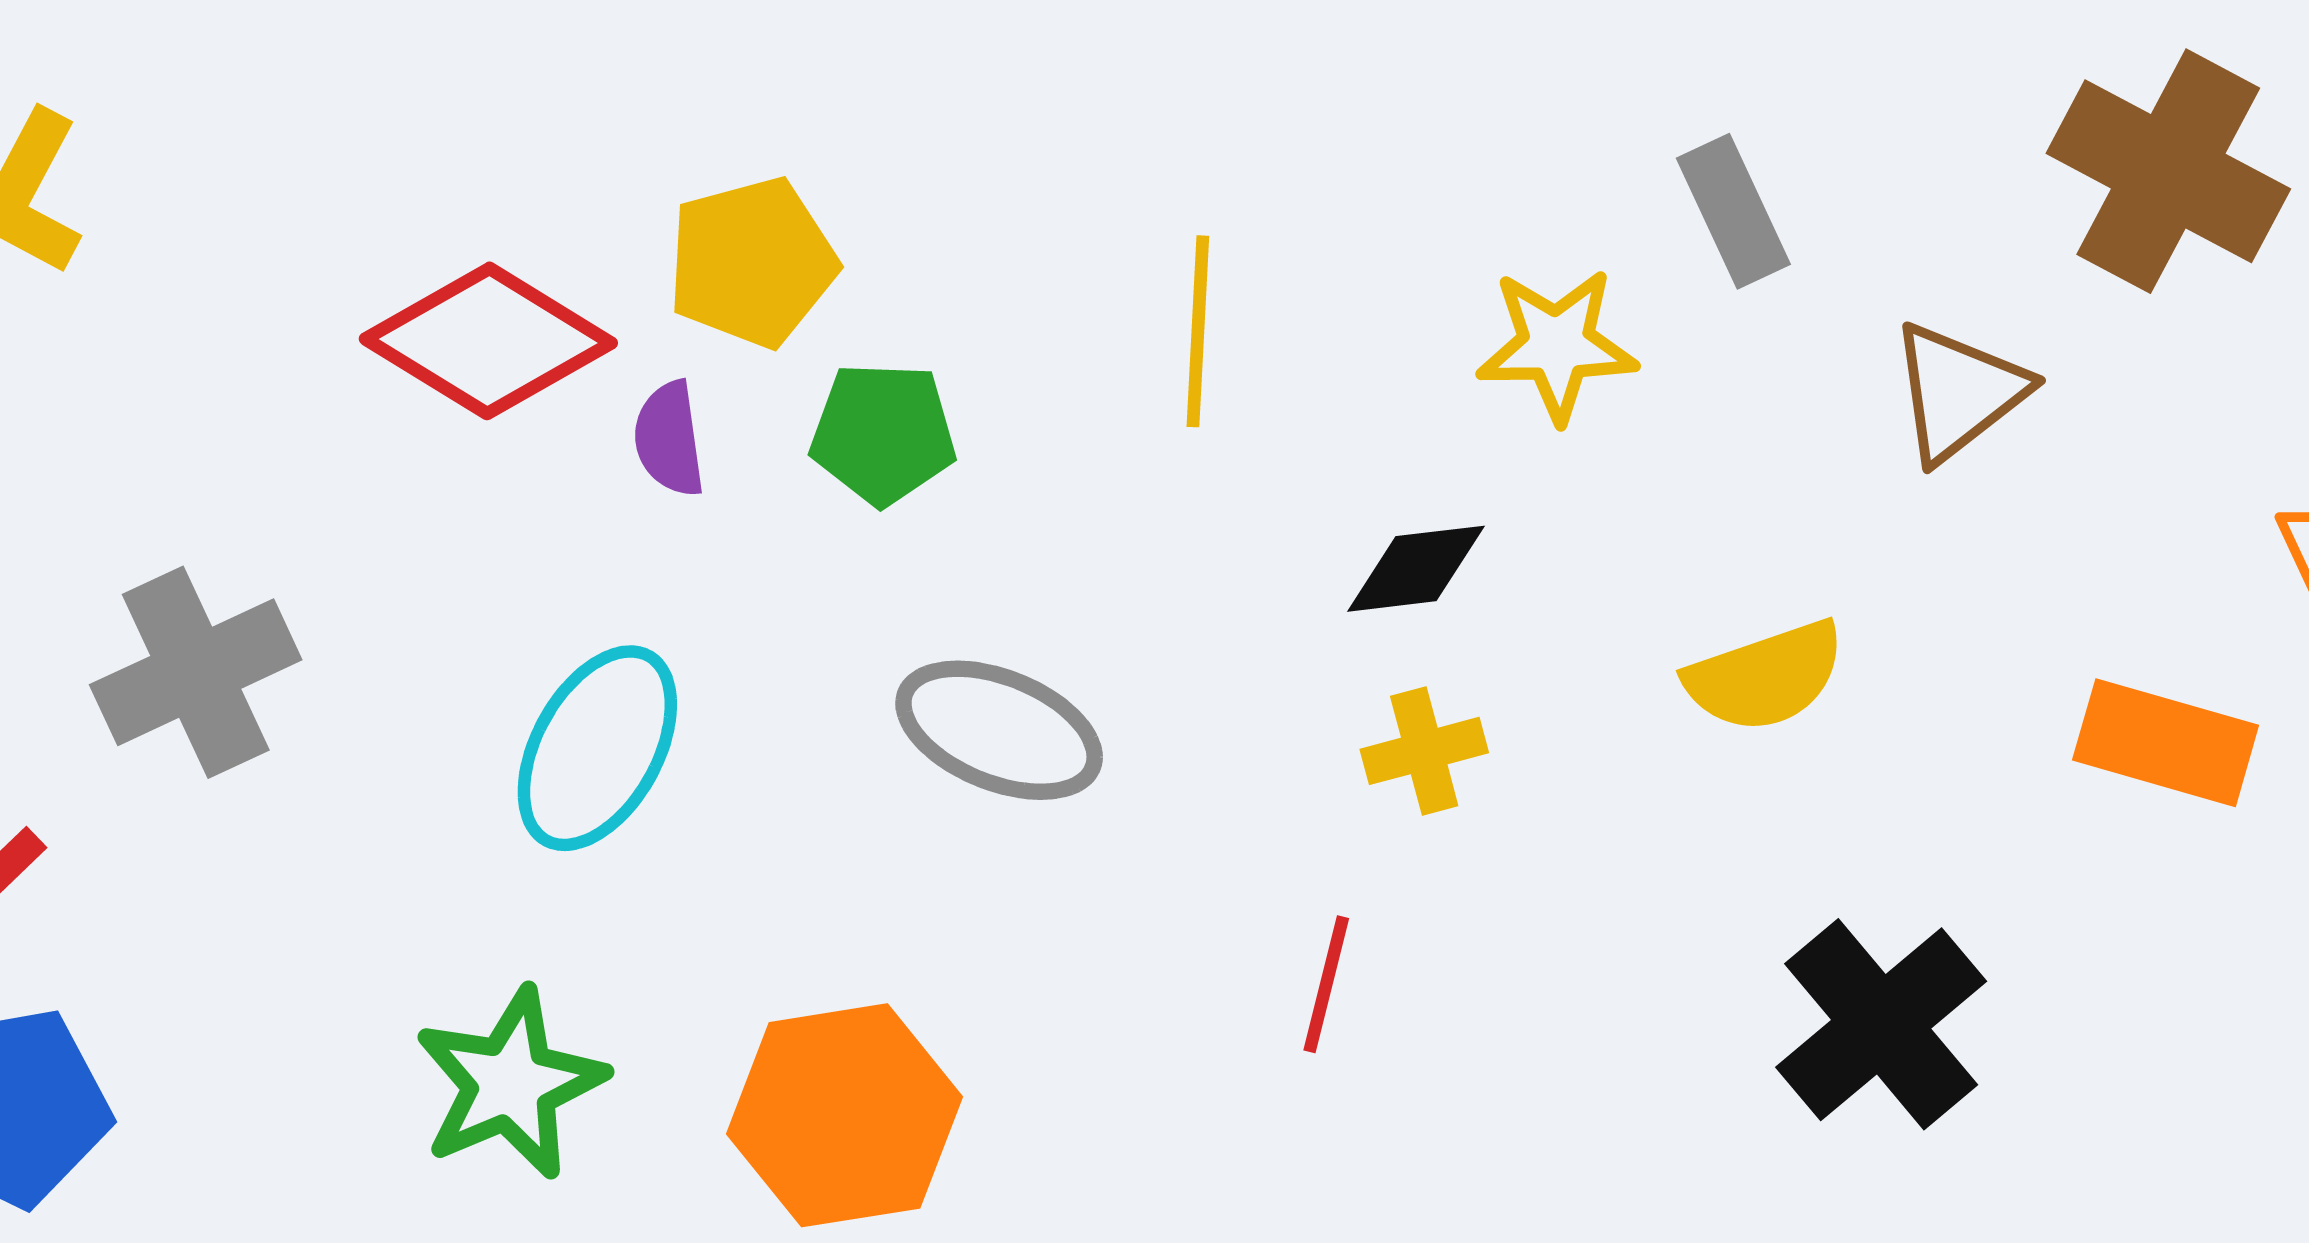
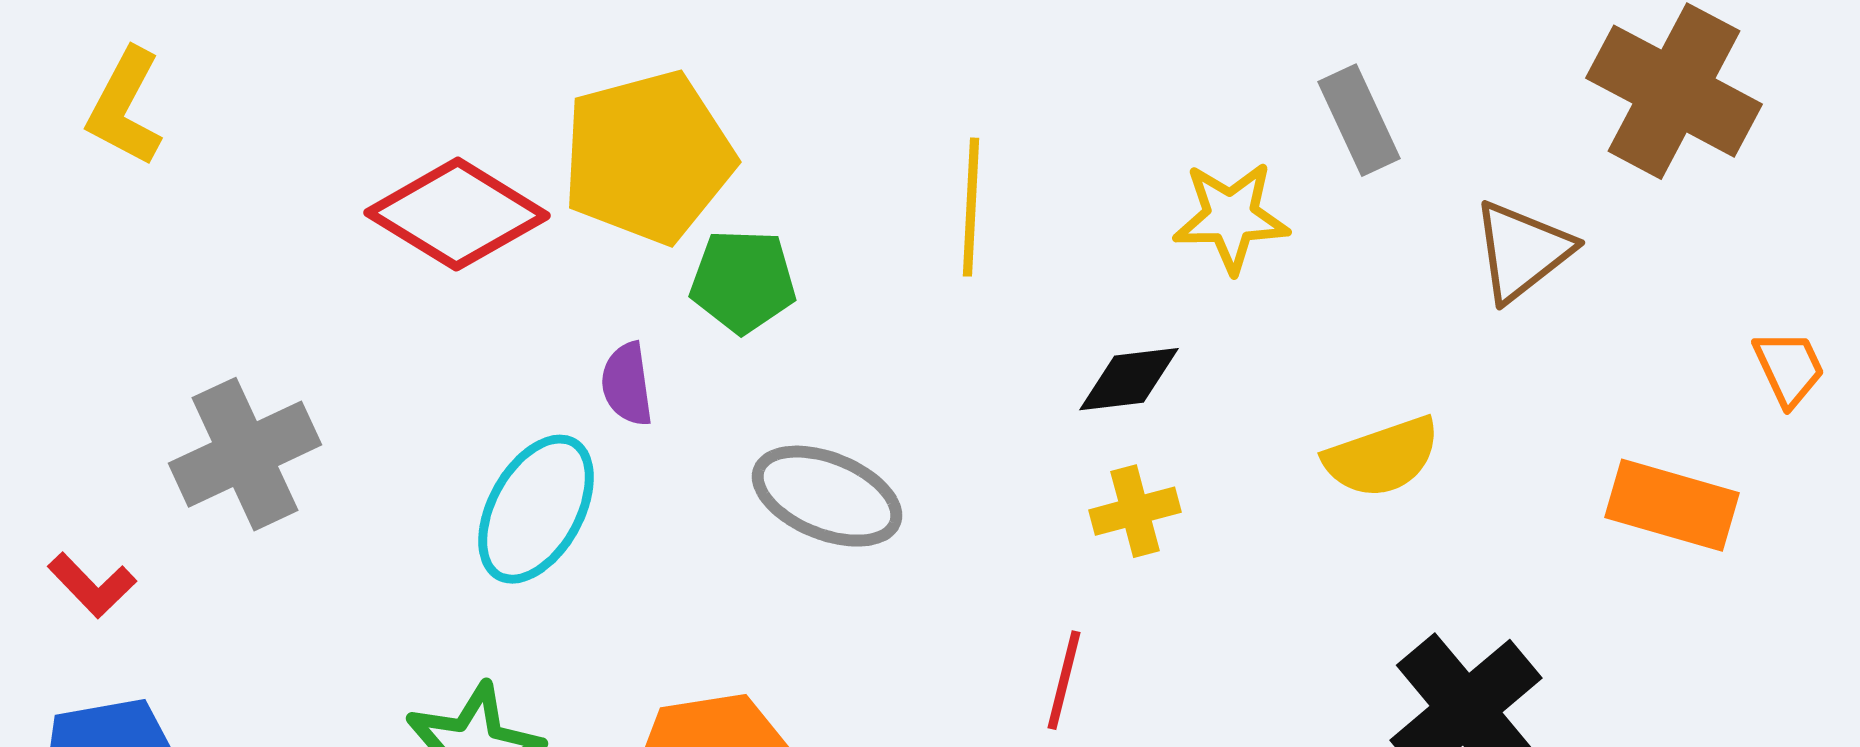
yellow pentagon: (752, 262) -> (648, 157), size x1.4
purple semicircle: (669, 439) -> (627, 384), moved

